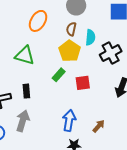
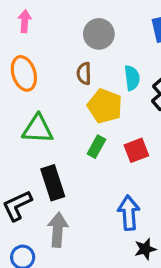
orange ellipse: (38, 21) -> (24, 73), moved, turned -35
brown semicircle: (71, 29) -> (84, 73), moved
black rectangle: (26, 91) -> (53, 183), size x1.5

